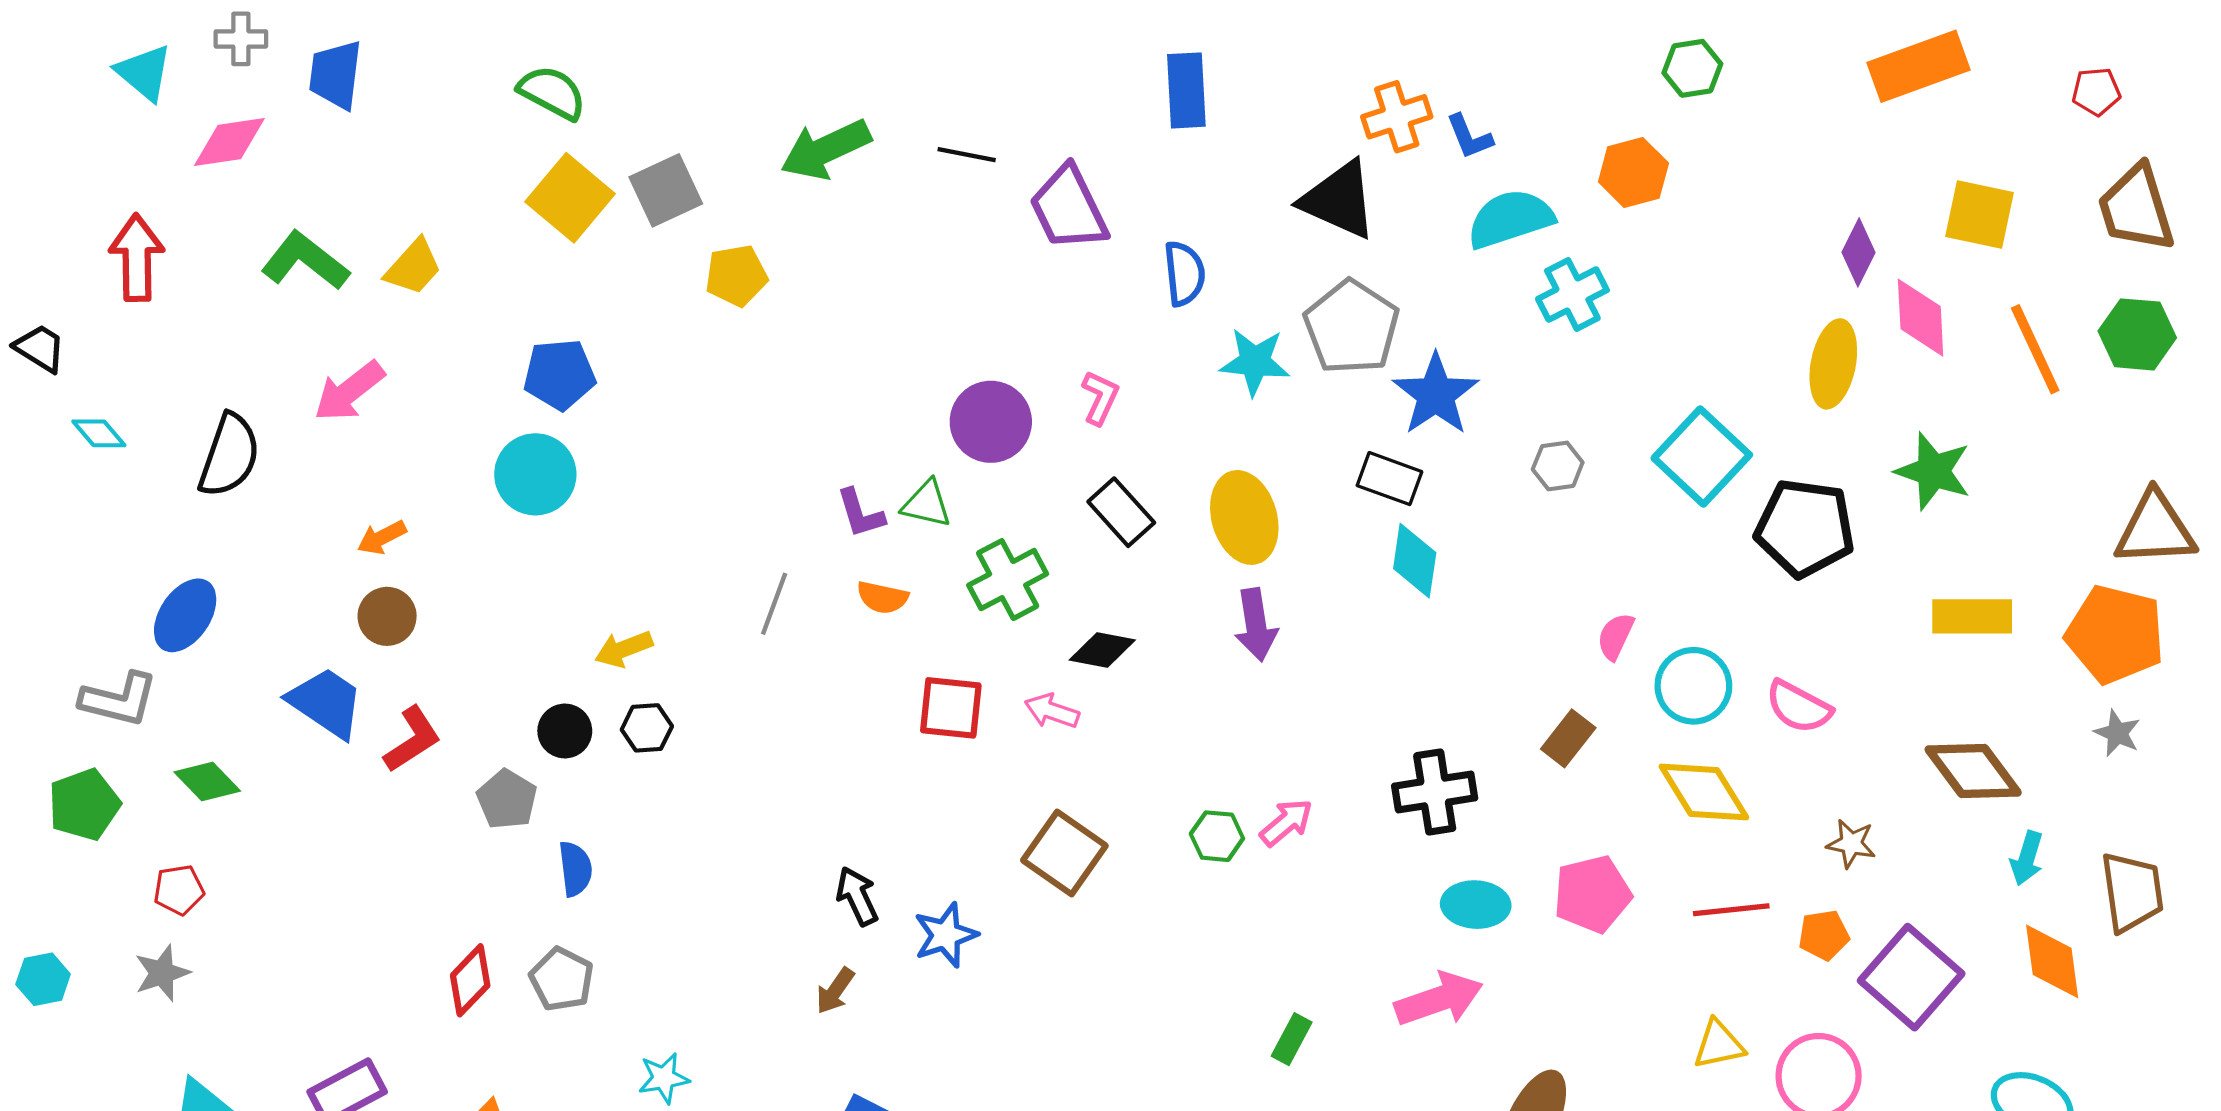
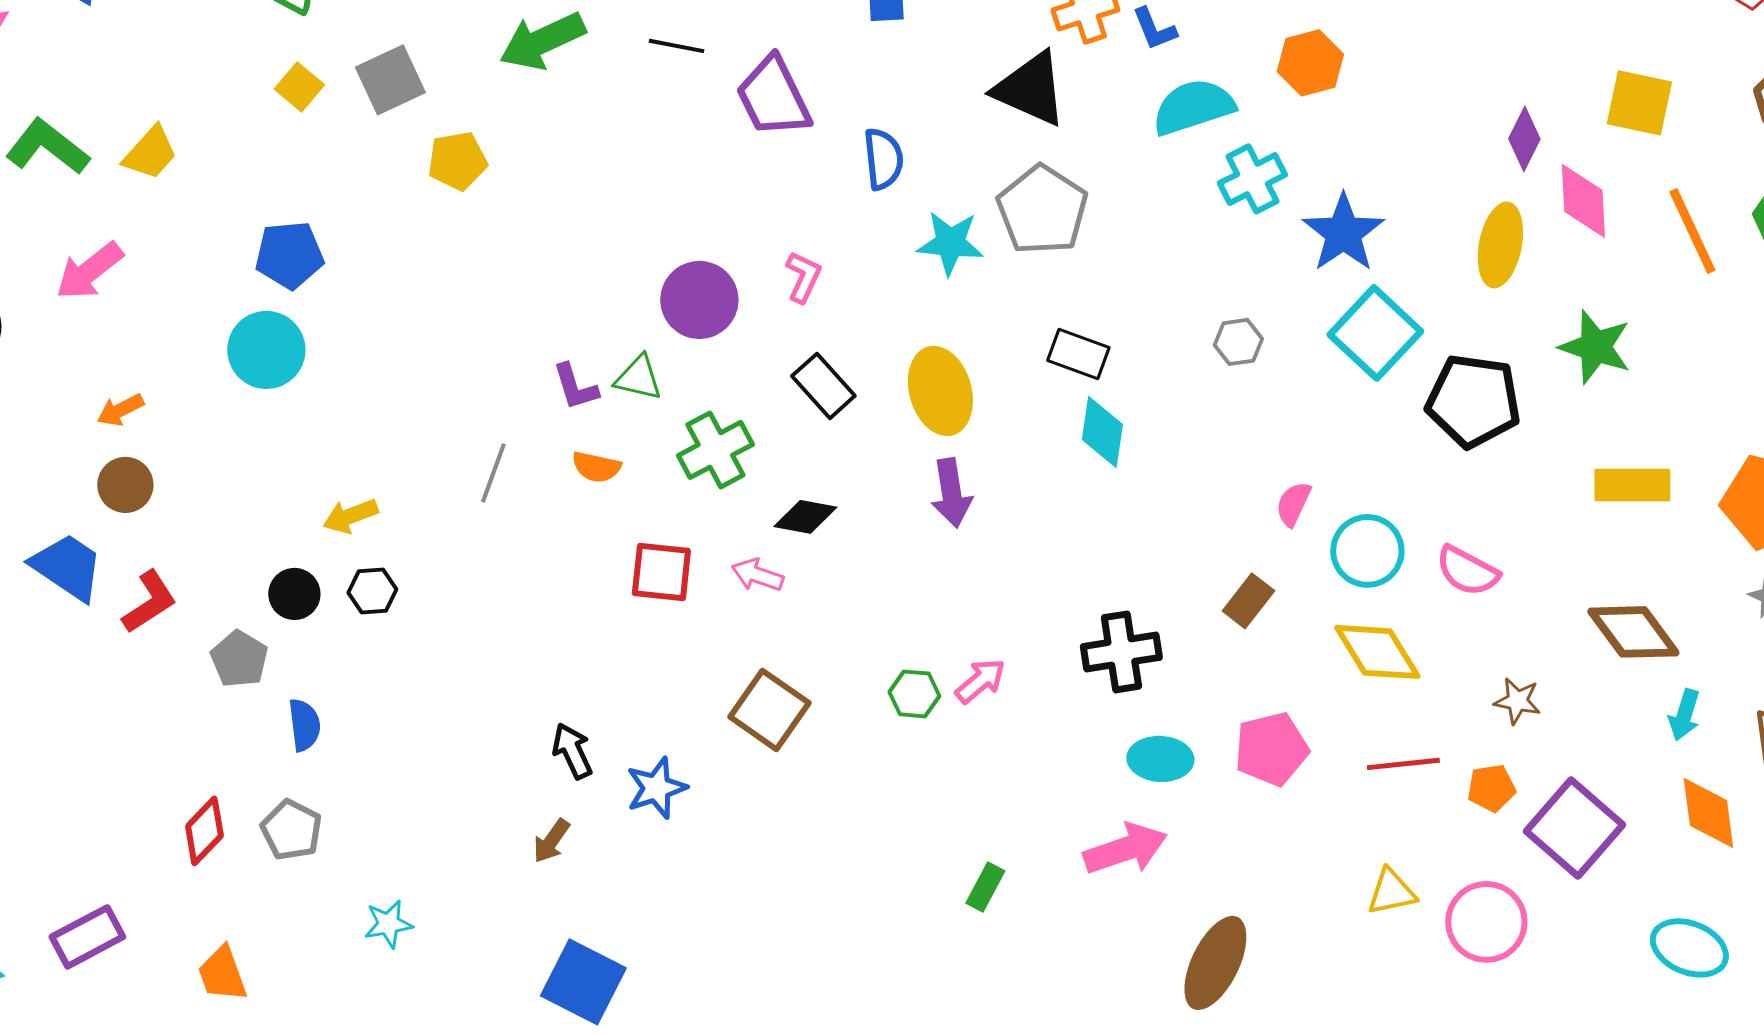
yellow square: (570, 198) -> (299, 87), size x0.6
blue star: (1436, 394) -> (1343, 233), moved

